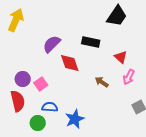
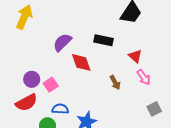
pink arrow: (129, 77) -> (144, 77), turned -63
brown arrow: (102, 82) -> (115, 82), turned -152
red semicircle: (18, 101) -> (26, 103), turned 75

